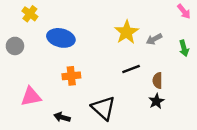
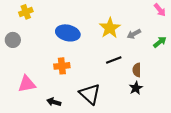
yellow cross: (30, 14) -> (26, 12), turned 32
blue ellipse: (61, 38) -> (68, 33), moved
green arrow: (184, 48) -> (160, 42), turned -112

